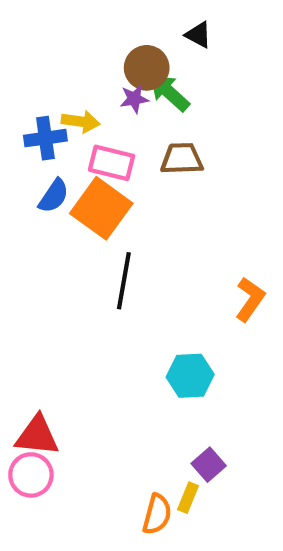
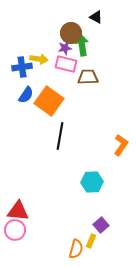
green arrow: (169, 93) -> (82, 45), turned 40
pink rectangle: (112, 163) -> (66, 64), moved

